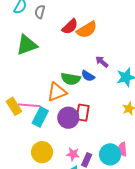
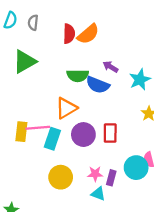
red semicircle: (70, 27) -> (69, 34), turned -36
blue semicircle: (88, 76) -> (98, 85), size x1.5
green semicircle: (71, 79) -> (78, 76), moved
yellow rectangle: (14, 106) -> (21, 132), turned 48
red rectangle: (83, 113) -> (110, 133), moved

